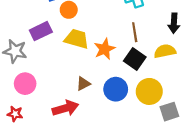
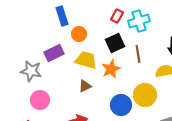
black square: (135, 59) -> (115, 43), moved, turned 30
brown triangle: (83, 84) -> (85, 86), moved
yellow circle: (149, 91) -> (145, 95), moved

